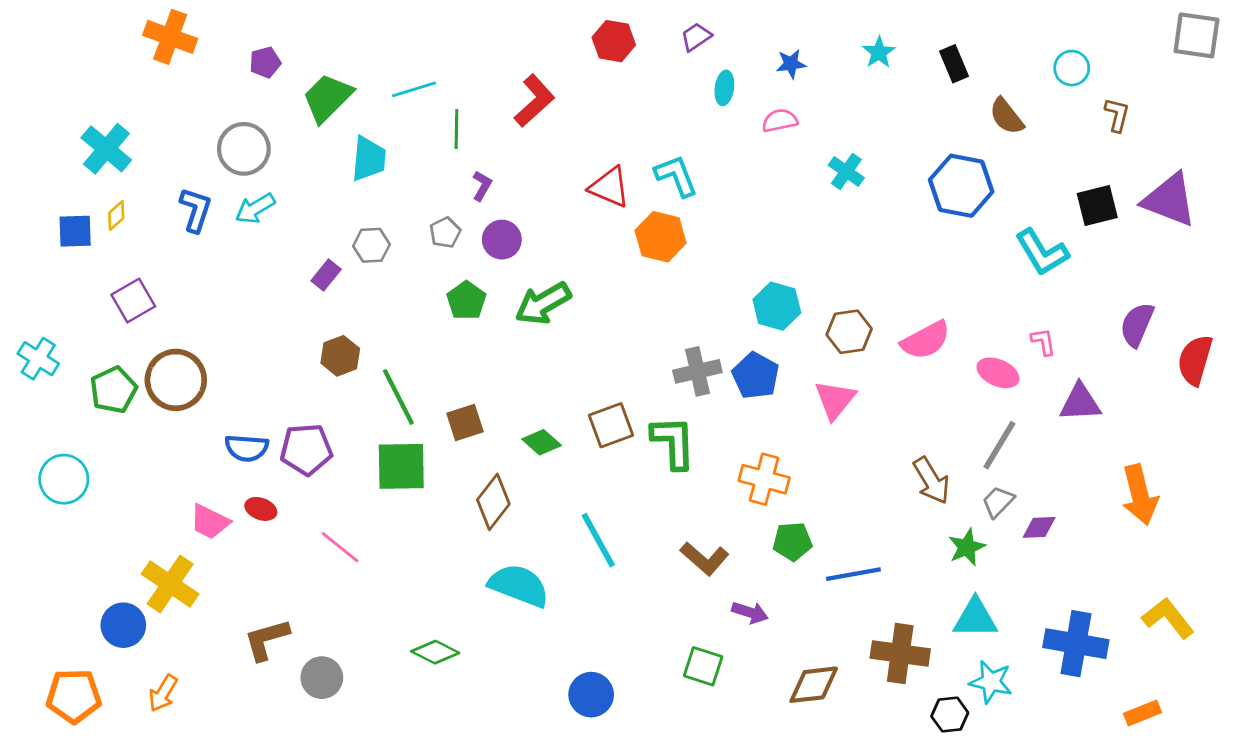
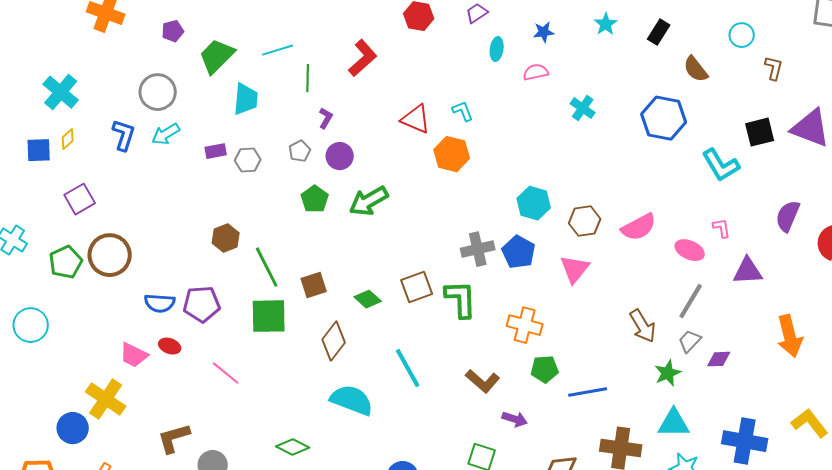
black rectangle: (954, 64) -> (659, 32), turned 55
cyan L-shape: (676, 176) -> (463, 111), size x0.7
purple rectangle: (326, 275) -> (216, 151), moved, turned 40

